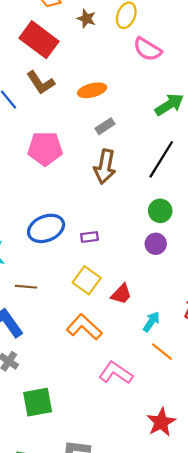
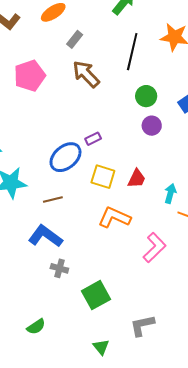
brown arrow: (105, 167) -> (86, 74), turned 144
blue ellipse: (46, 228) -> (66, 157), moved
pink L-shape: (116, 373) -> (154, 248), turned 120

